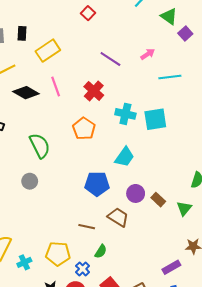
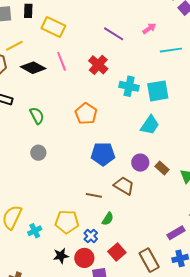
yellow rectangle: (48, 51) -> (53, 27), turned 60
orange pentagon: (84, 129) -> (86, 114), moved
green semicircle: (40, 146) -> (37, 116), moved, size x0.7
cyan trapezoid: (125, 157) -> (150, 125), moved

